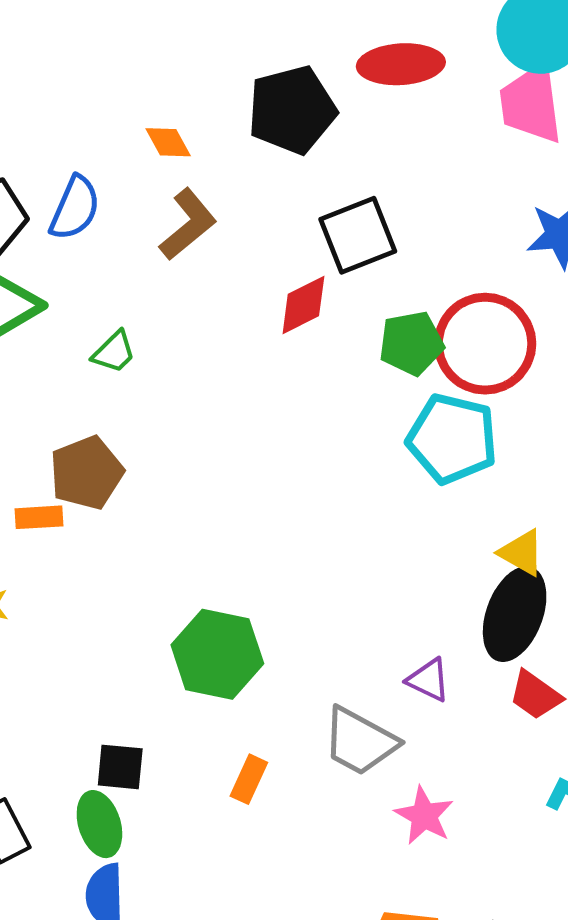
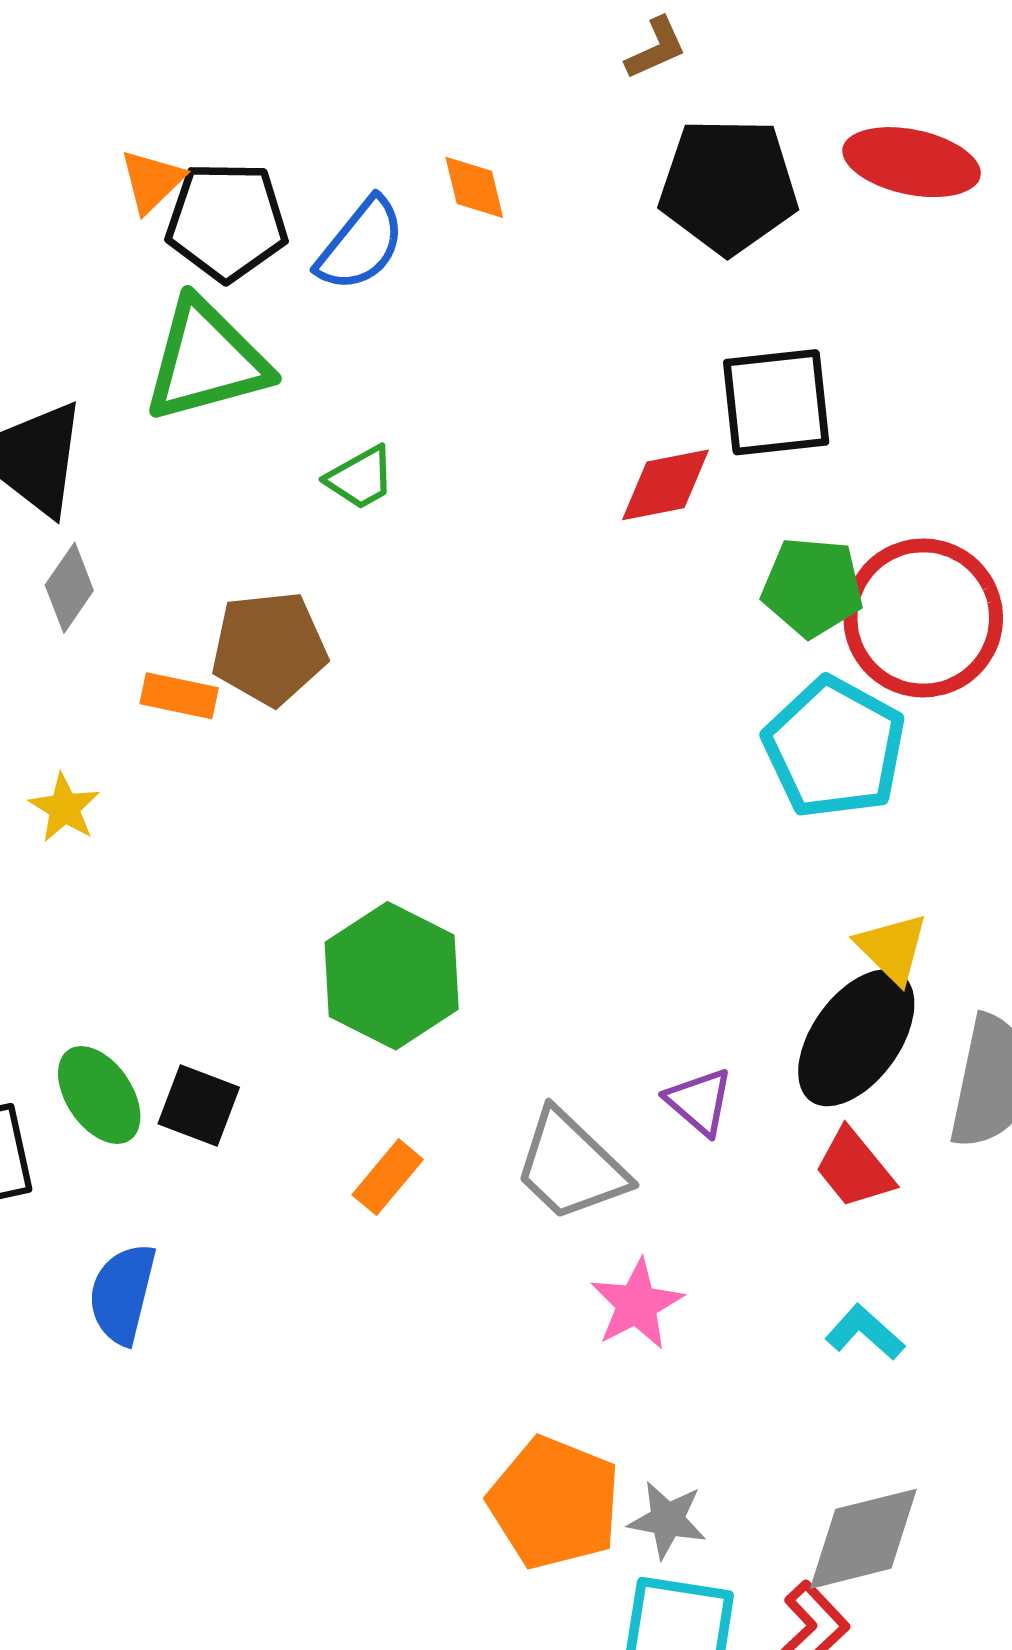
orange diamond: (168, 142) -> (474, 187), moved
brown L-shape: (188, 224) -> (656, 48), moved, size x0.6
green ellipse: (99, 824) -> (99, 1095), moved, turned -32

